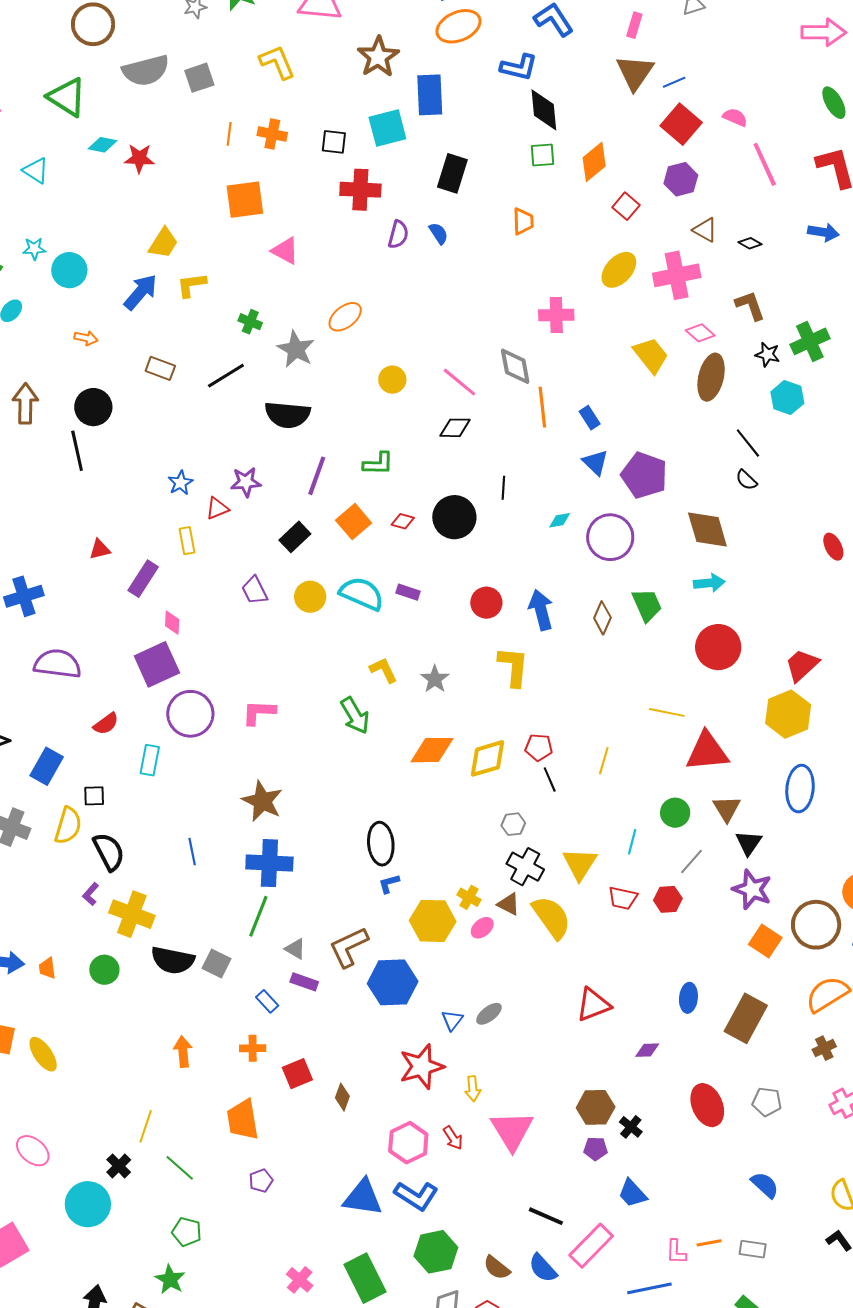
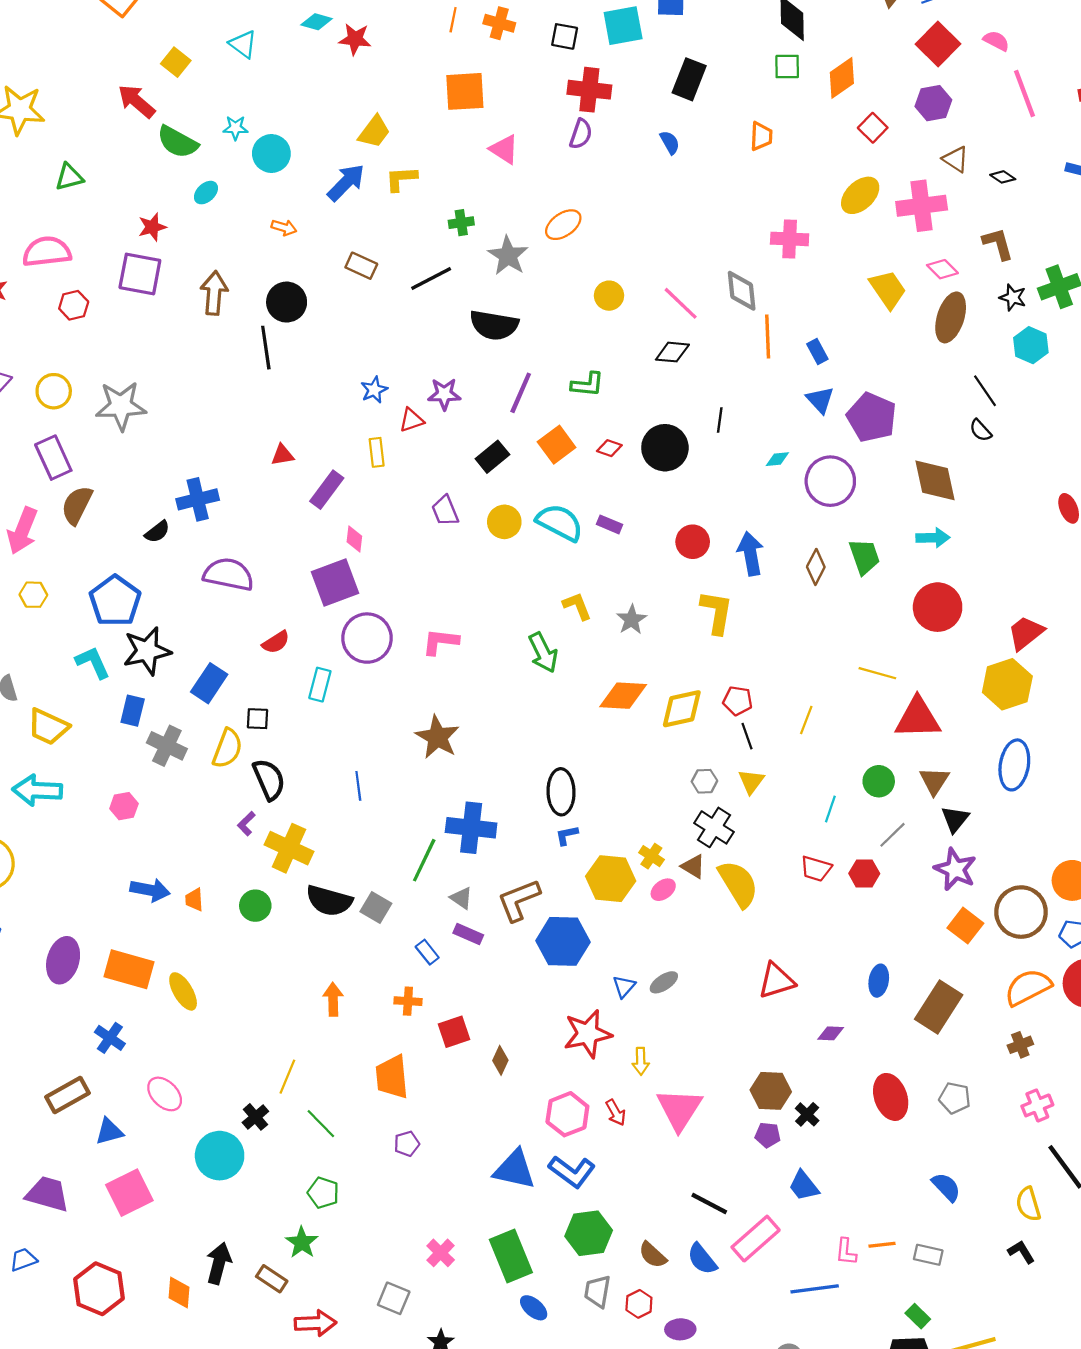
purple semicircle: (398, 234) -> (581, 134), moved
green cross: (250, 322) -> (461, 223), turned -35
blue cross: (269, 863) -> (471, 828), moved
yellow triangle: (580, 864) -> (751, 781), moved, size x0.7

